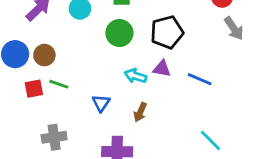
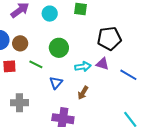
green circle: (119, 33) -> (59, 48), moved
cyan arrow: (135, 76) -> (83, 67), turned 147
green line: (59, 84) -> (36, 64), moved

